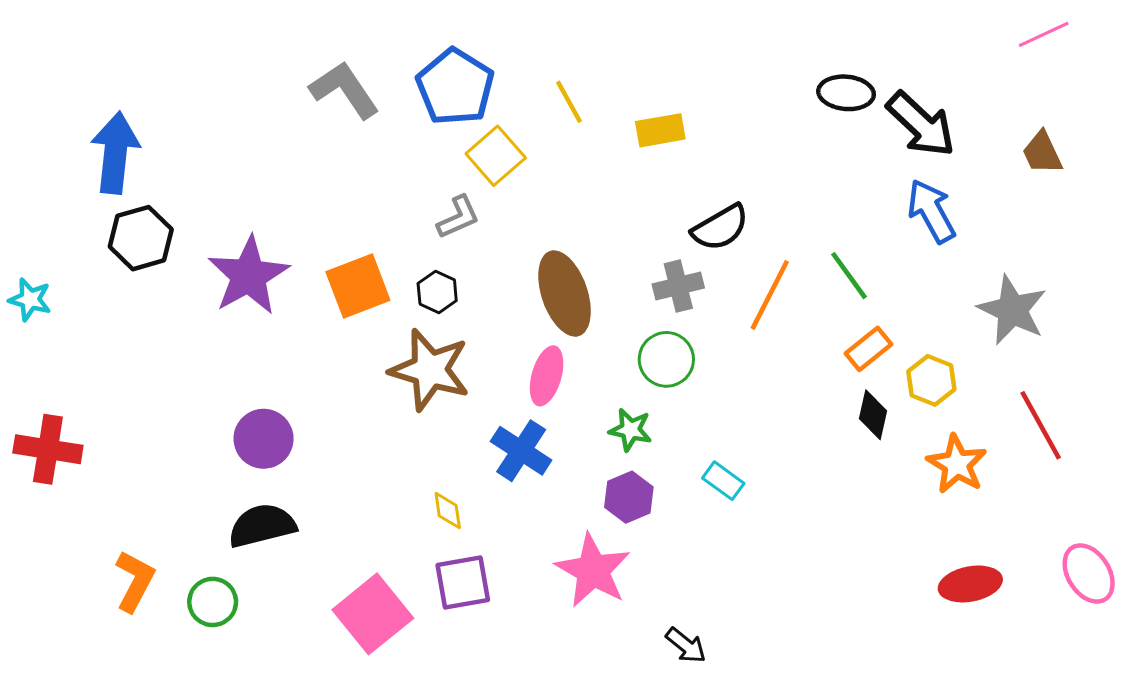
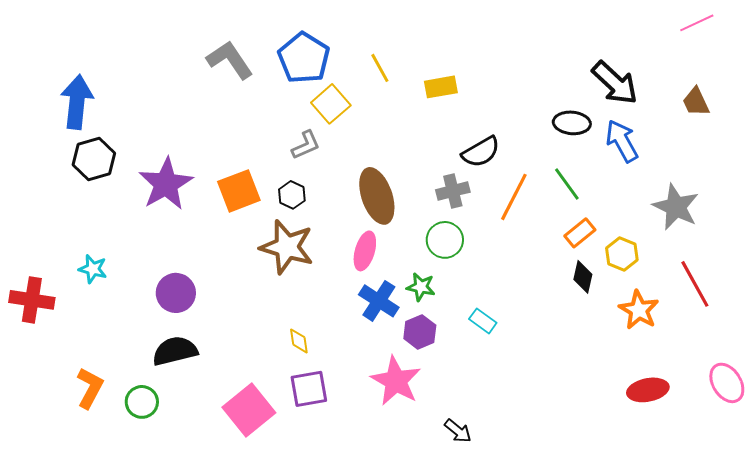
black ellipse: (846, 93) -> (572, 123), moved
cyan star: (30, 299) -> (93, 269), moved
blue cross: (521, 451) -> (379, 301), moved

